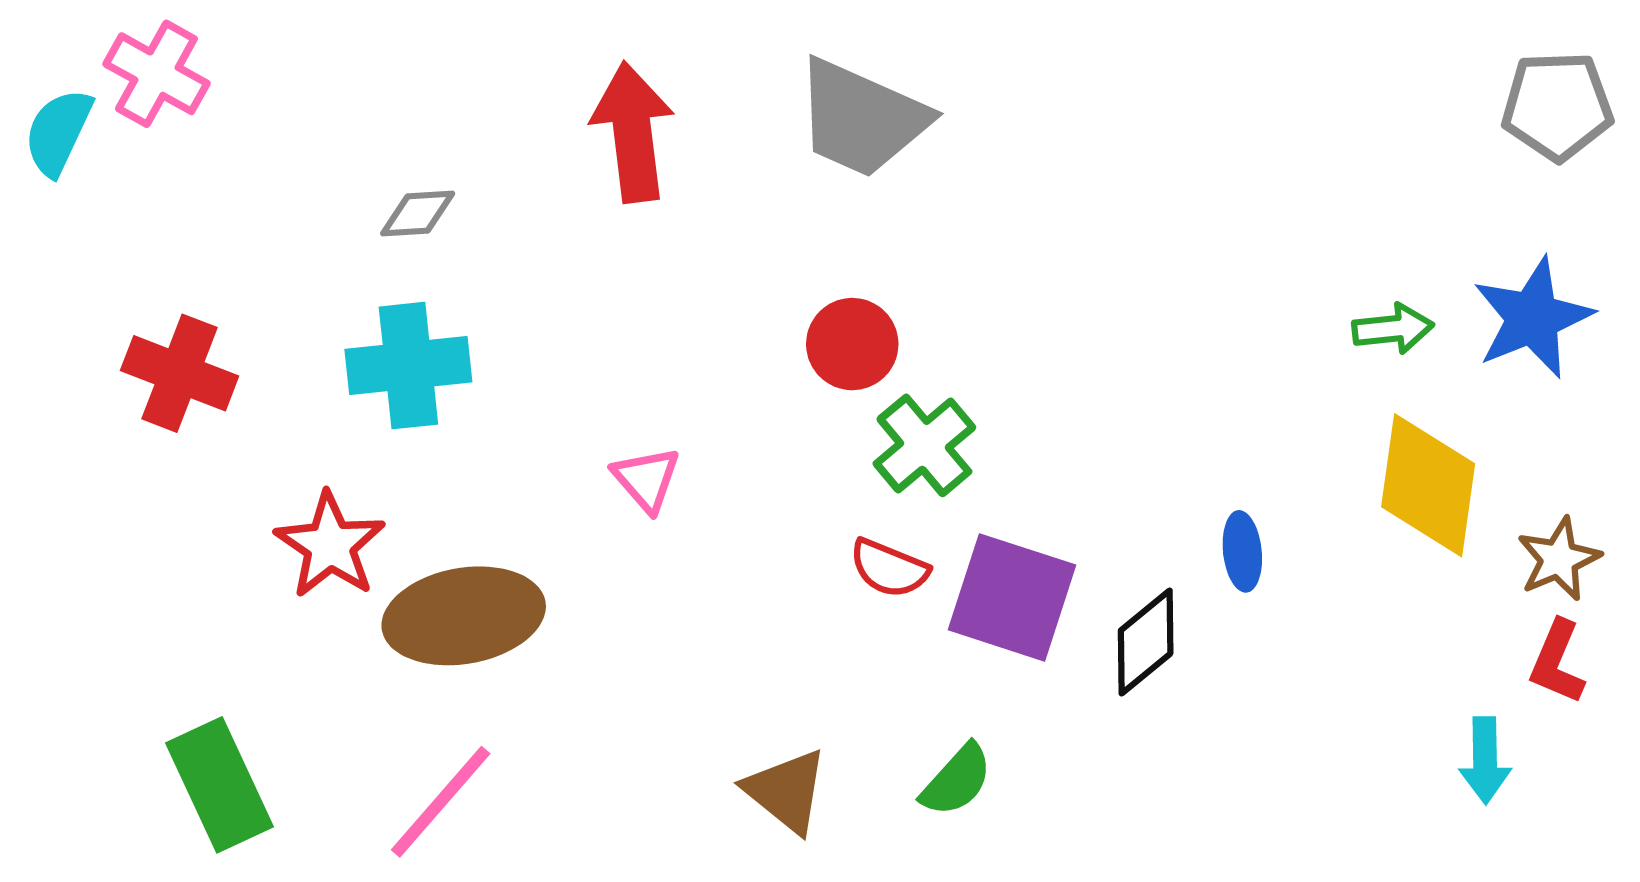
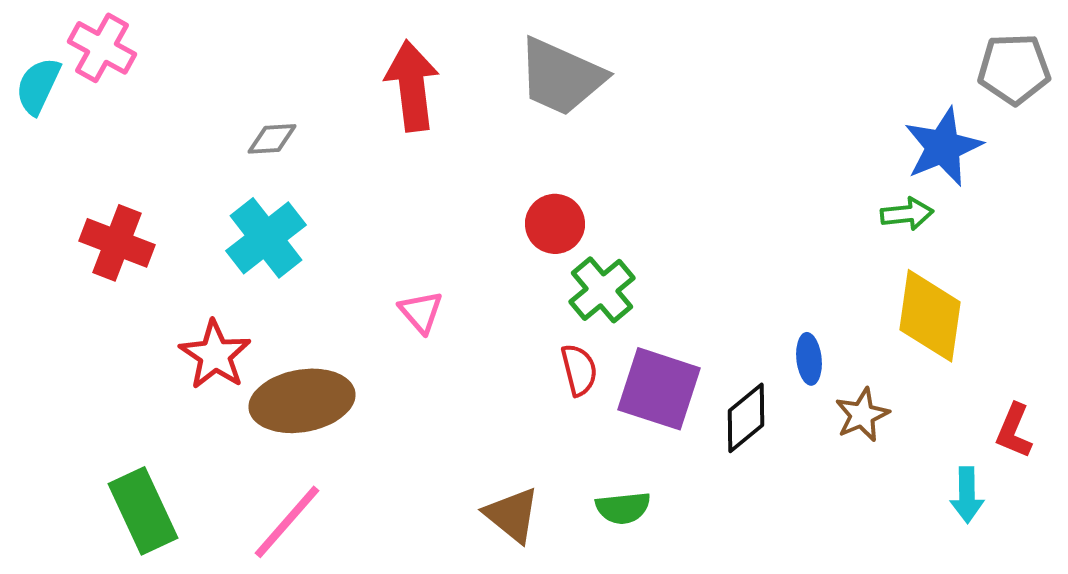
blue star: (1533, 318) -> (943, 147), moved
cyan cross: (408, 366) -> (266, 238), turned -32
brown star: (1559, 559) -> (862, 415), moved
red semicircle: (889, 568) -> (579, 370), turned -126
green semicircle: (957, 780) -> (623, 508), turned 42

